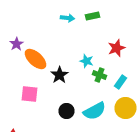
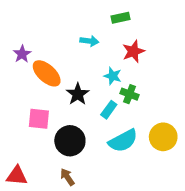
cyan arrow: (68, 18) -> (89, 41), moved
red star: (116, 48) -> (133, 51), moved
cyan rectangle: (120, 82) -> (109, 110), moved
black circle: (66, 111) -> (70, 141), moved, size x1.5

